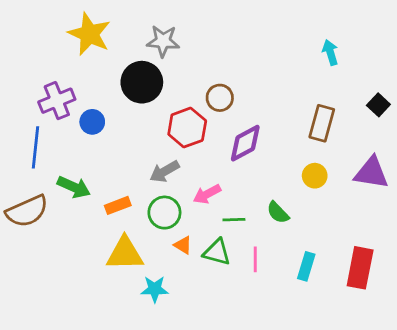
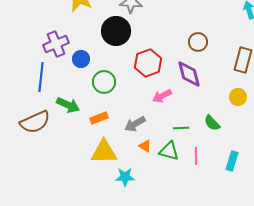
brown circle: (220, 98) -> (198, 42), moved
purple diamond: (245, 143) -> (189, 74), turned -76
gray arrow: (164, 171) -> (135, 124), moved
pink arrow: (207, 194) -> (162, 96), moved
green circle: (164, 213) -> (104, 82), moved

